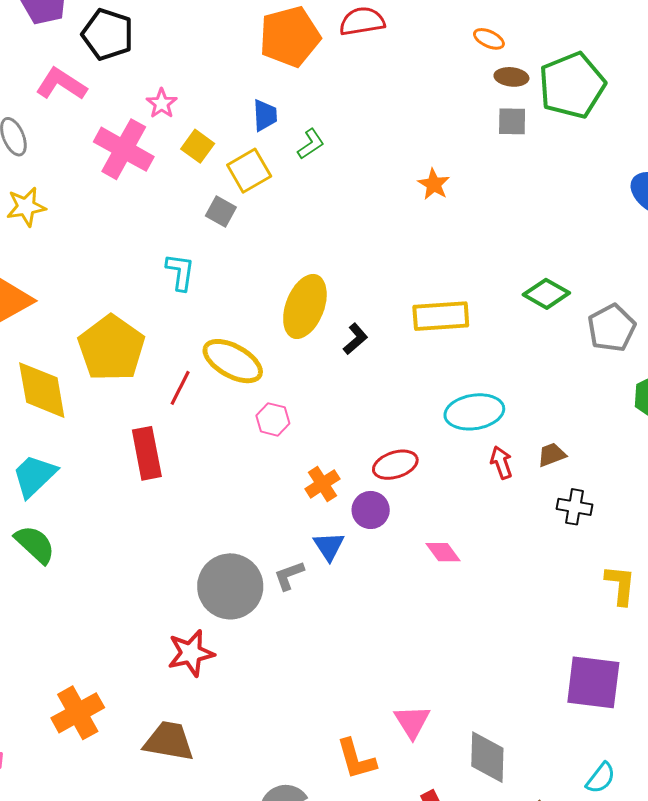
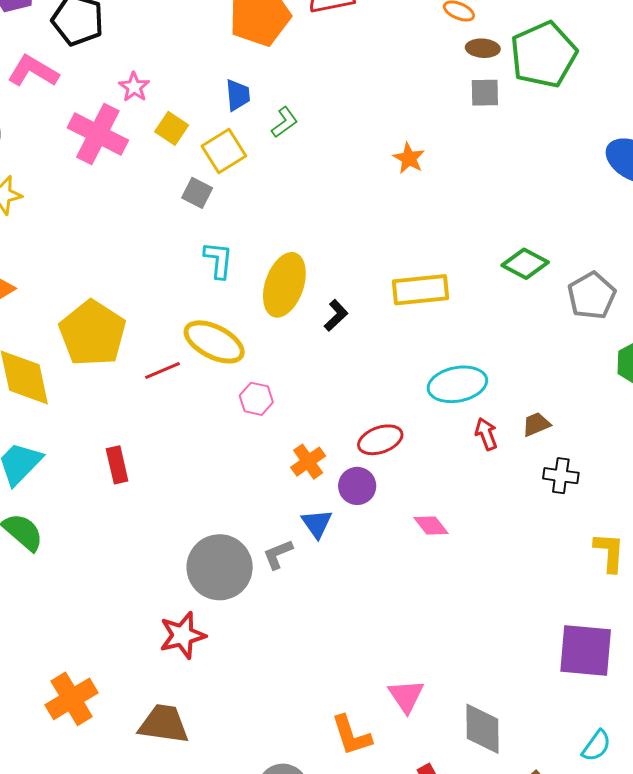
cyan L-shape: (180, 272) -> (218, 260), moved
red line: (180, 388) -> (162, 371), turned 42
red rectangle: (147, 453) -> (117, 465), moved, size x0.7

